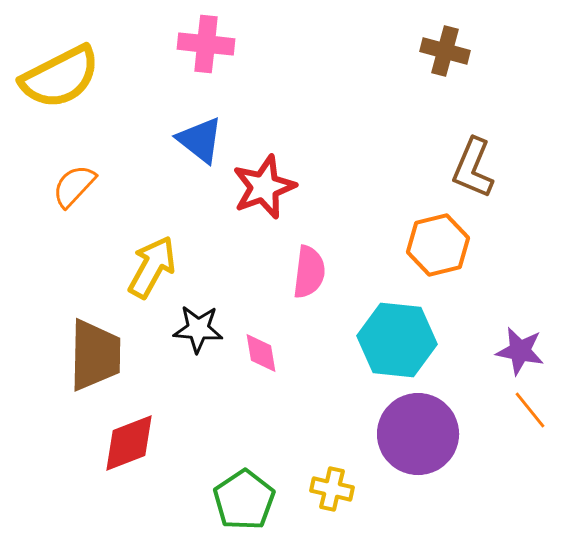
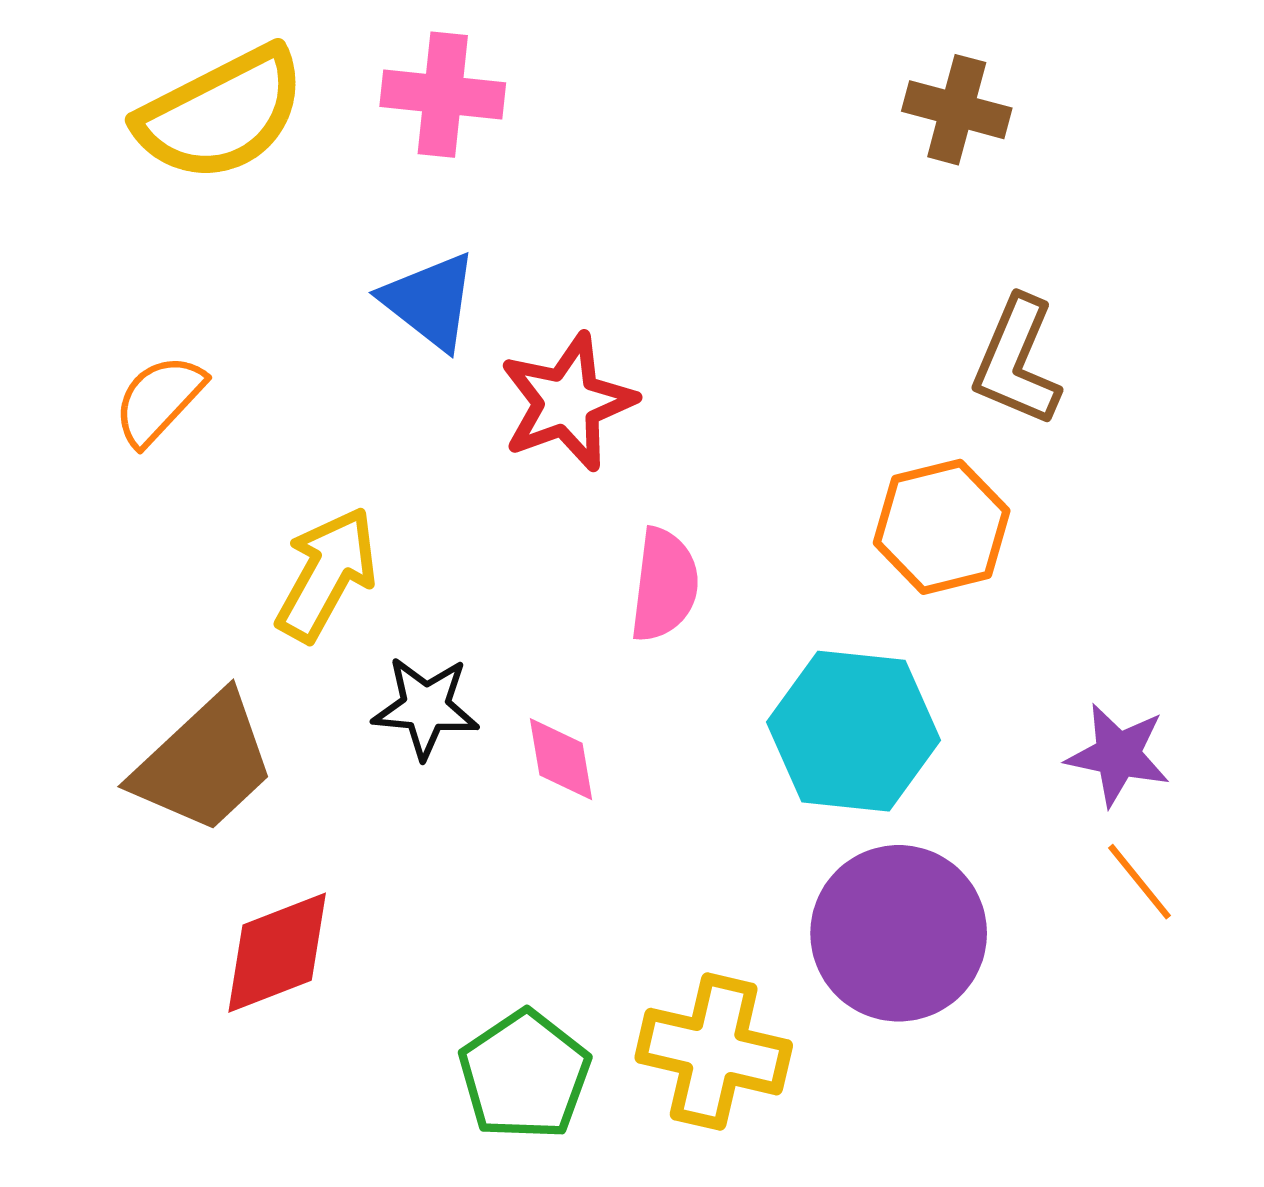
yellow semicircle: (60, 77) -> (221, 114), moved
brown trapezoid: (95, 355) -> (204, 763), turned 46
yellow cross: (332, 489) -> (714, 1052), size x1.6

